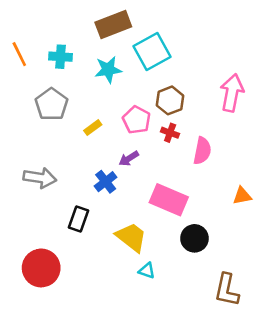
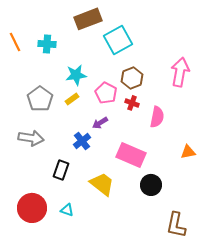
cyan star: (108, 70) -> (76, 75), moved
gray pentagon: (51, 104) -> (40, 99), moved
cyan triangle: (147, 271) -> (67, 210), moved

